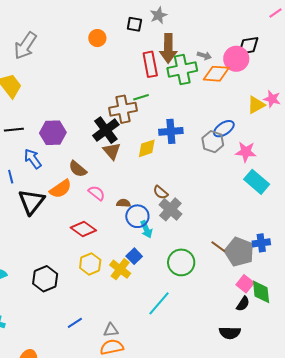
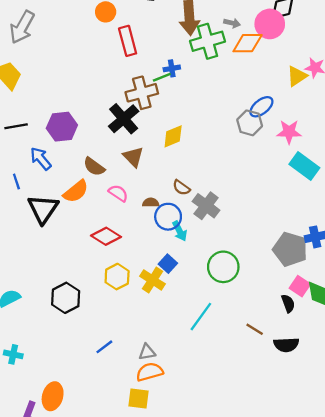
red rectangle: (150, 64) -> (128, 41), moved
blue cross: (171, 131) -> (172, 68), moved, size x0.6
brown triangle: (112, 151) -> (133, 157), moved
brown semicircle: (161, 192) -> (181, 188), moved
brown line: (218, 247) -> (255, 329), moved
black semicircle: (243, 304) -> (288, 303), moved, turned -49

